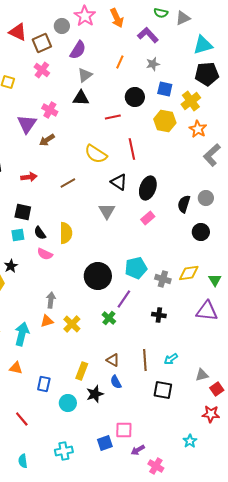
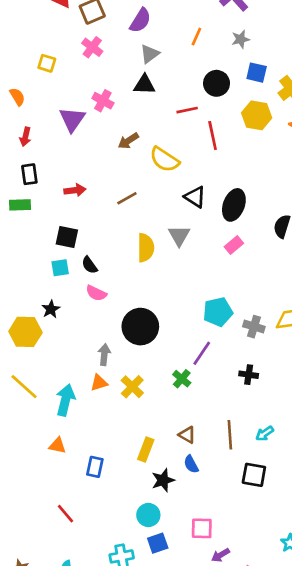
brown arrow: (47, 140) -> (128, 141), moved
red line: (132, 149) -> (213, 135), moved
yellow semicircle: (66, 233) -> (146, 248), moved
black circle: (98, 276) -> (140, 327), moved
cyan circle: (68, 403) -> (148, 515), moved
blue square: (105, 443) -> (158, 543), moved

